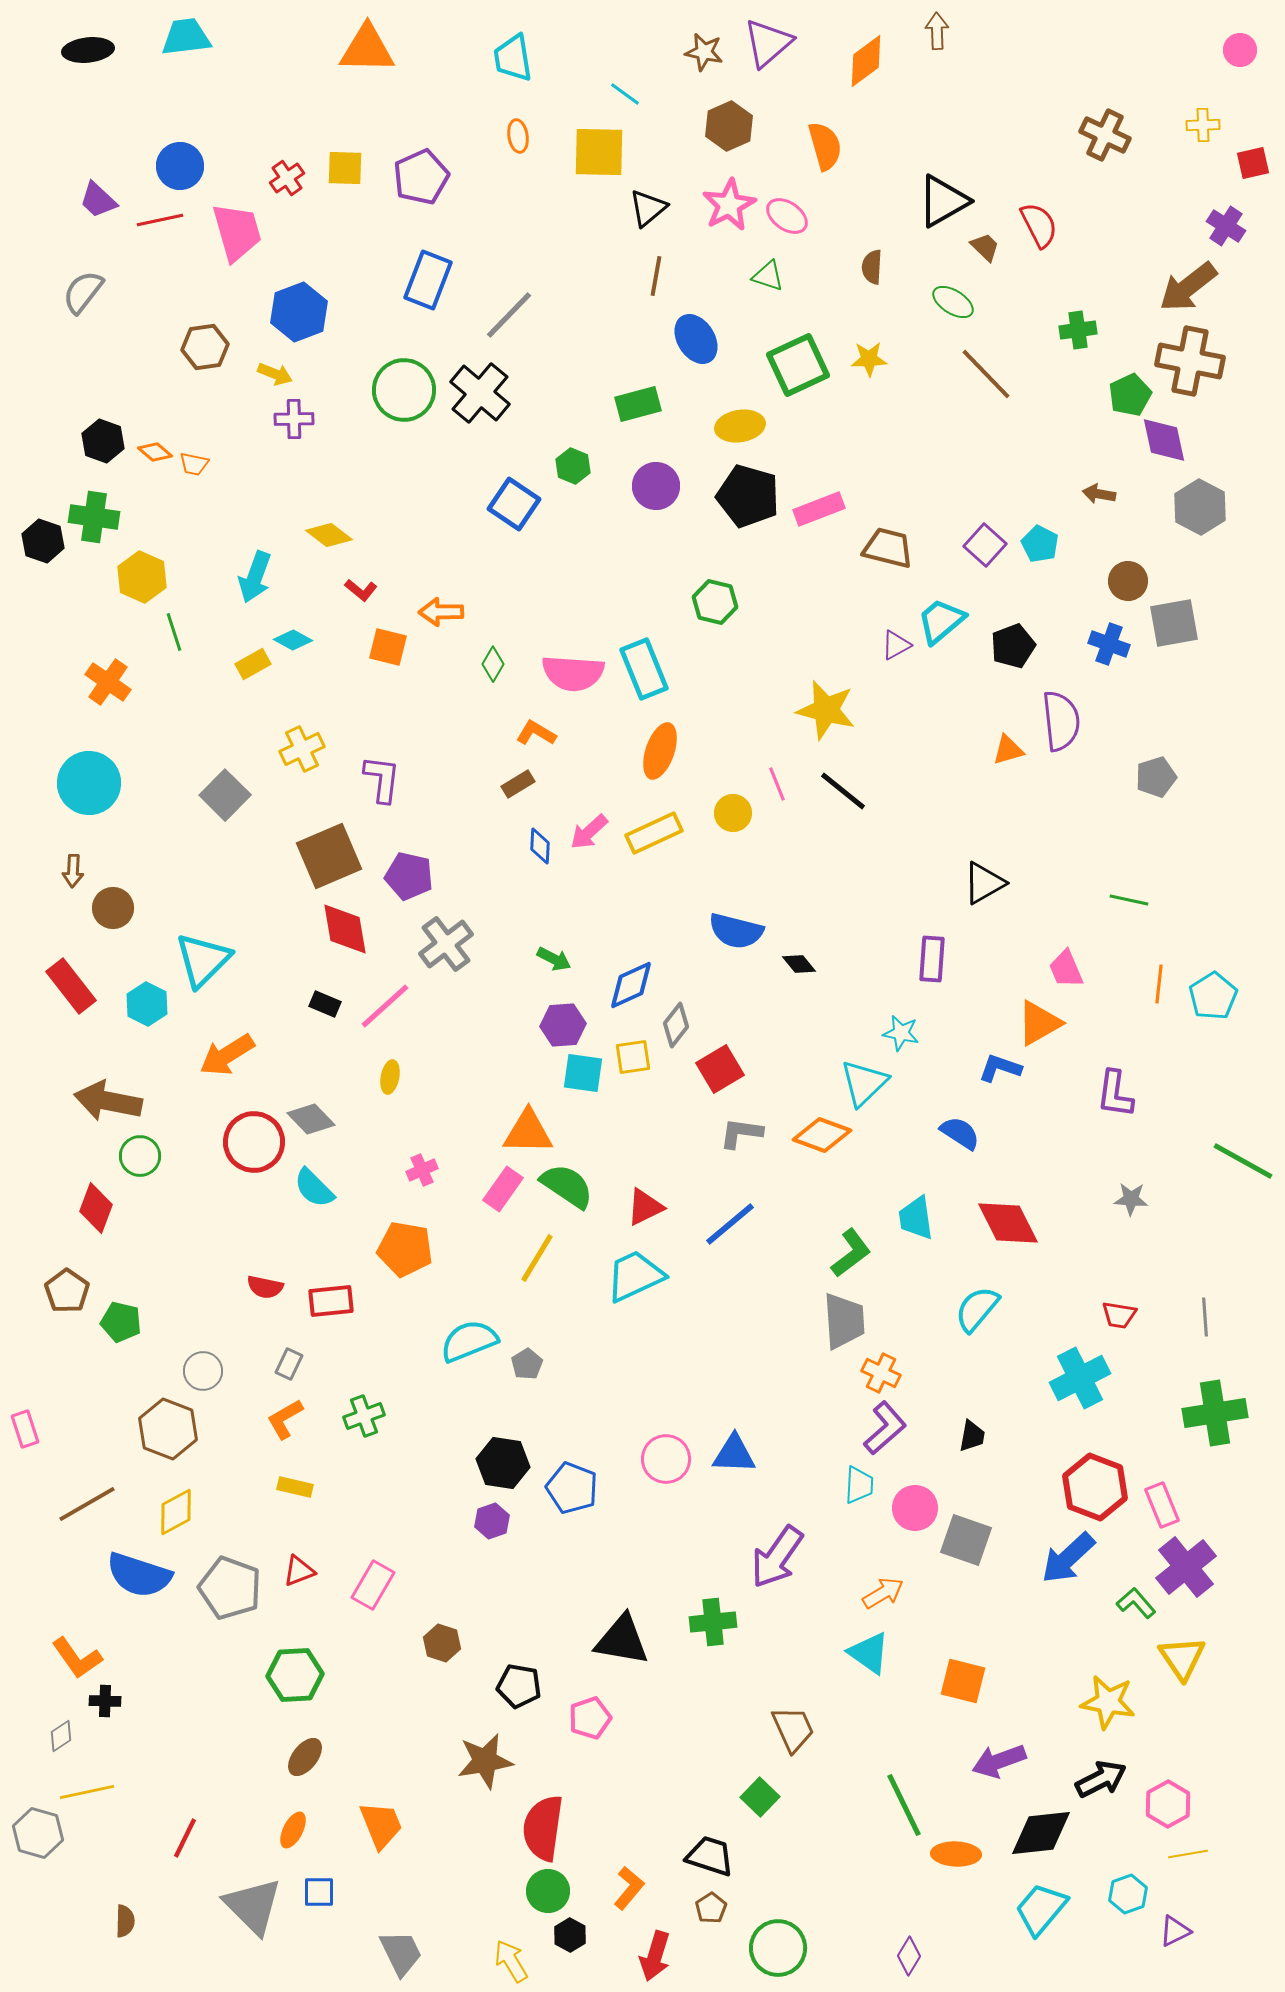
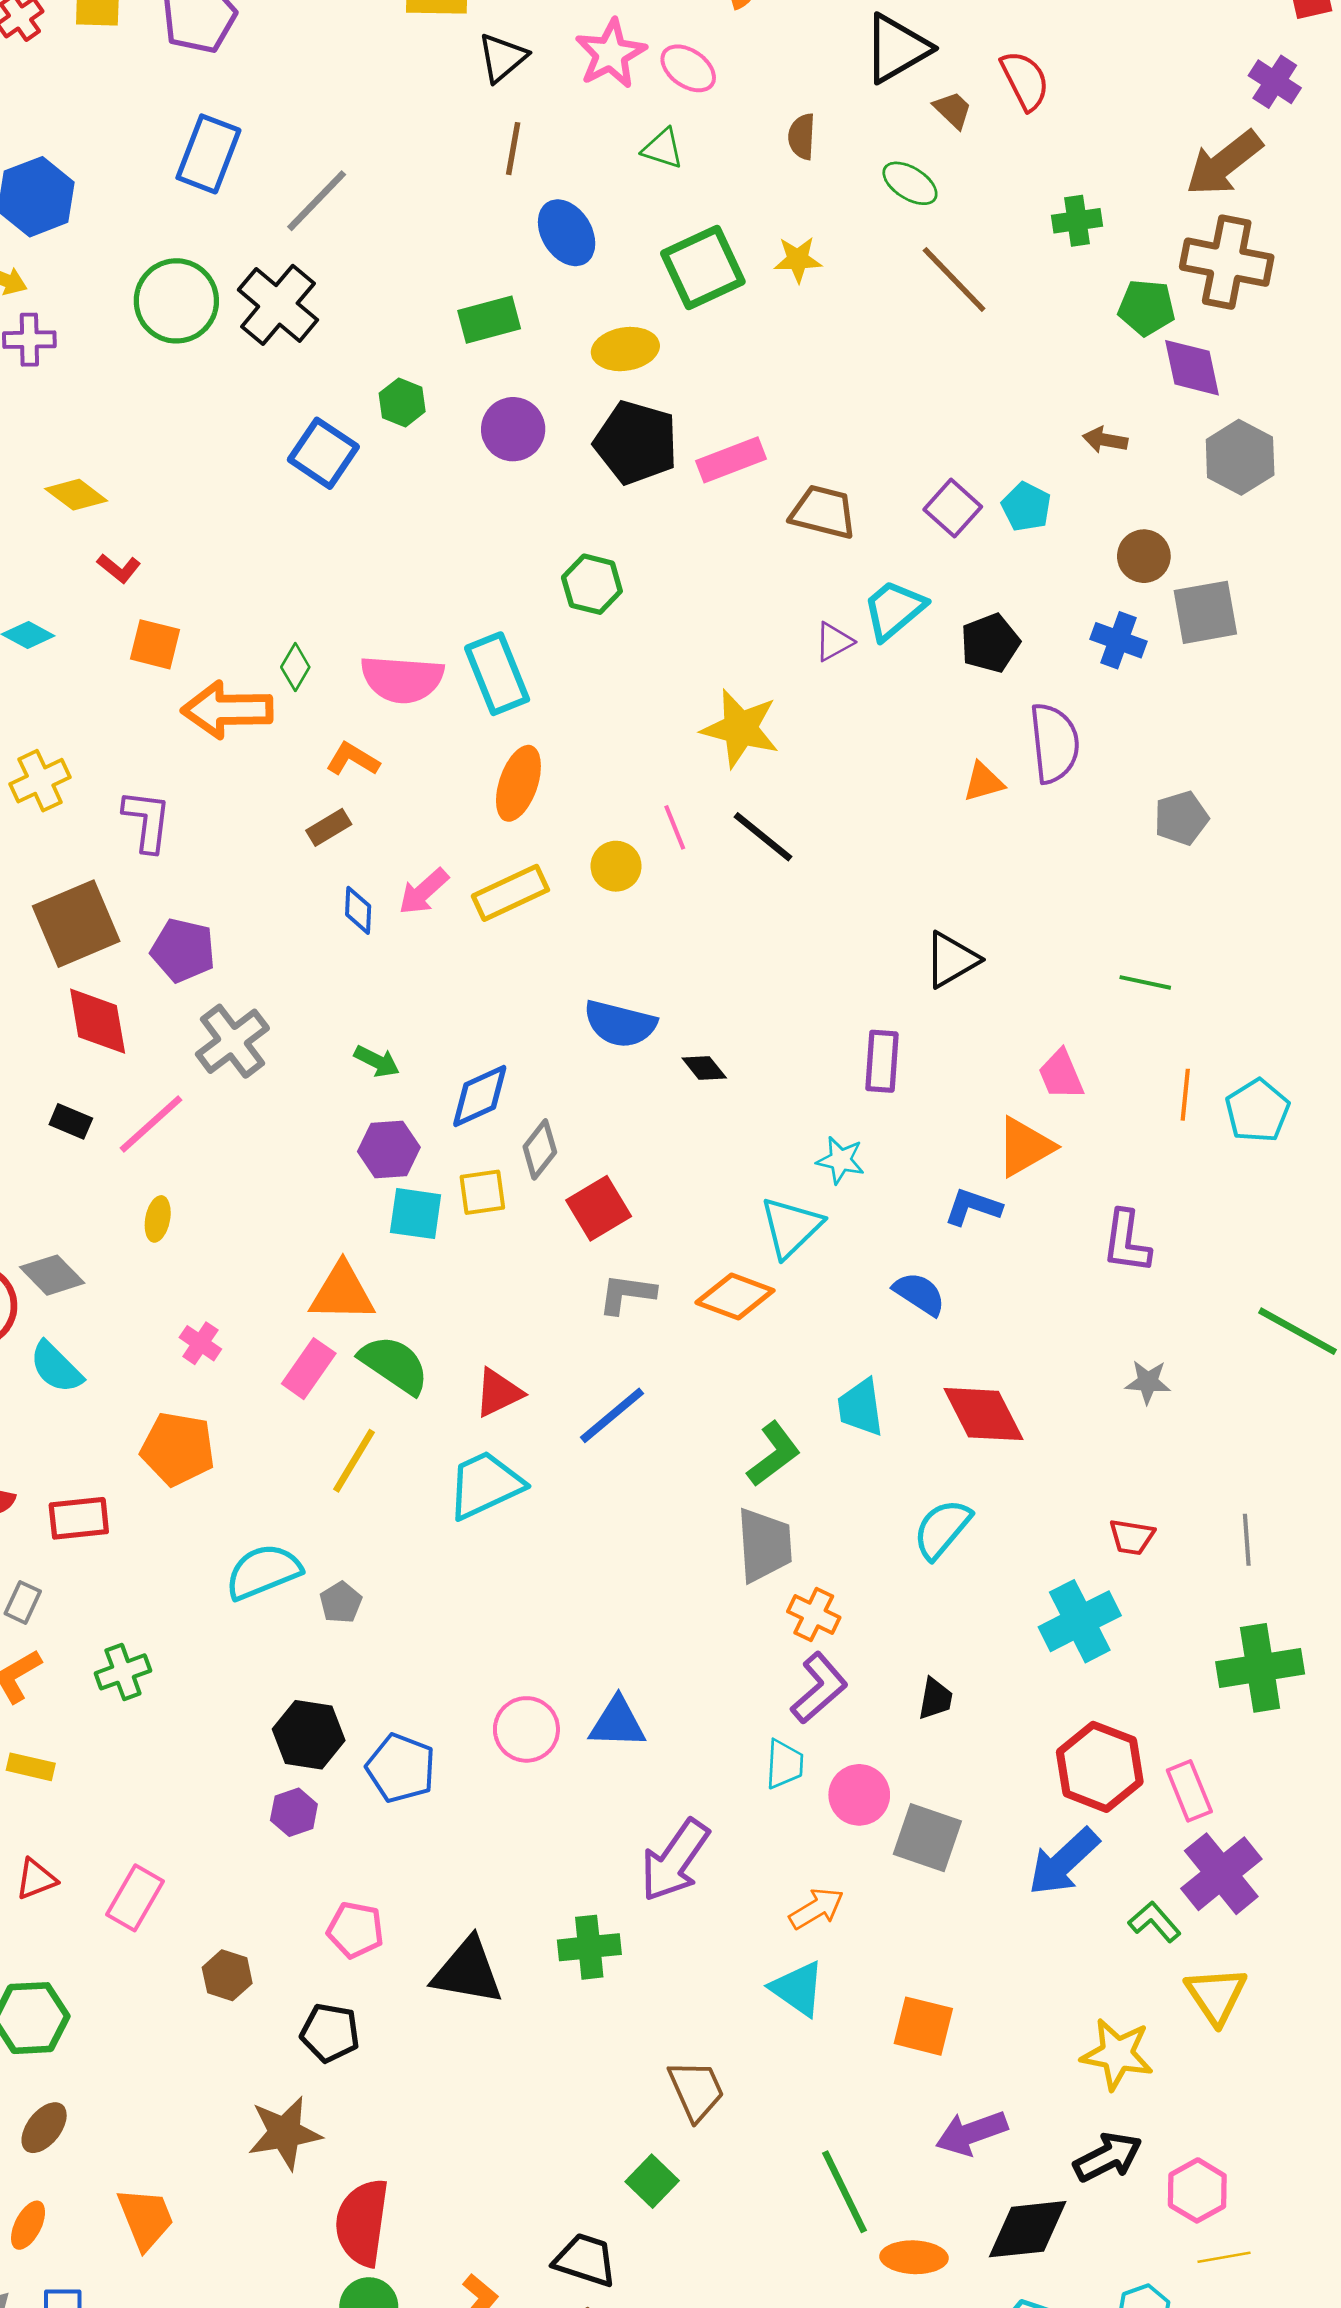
green pentagon: (1130, 395) -> (1147, 308), turned 30
orange arrow: (441, 612) -> (227, 710), moved, size x1.5
pink cross: (422, 1170) -> (200, 1343), turned -32
pink pentagon: (590, 1718) -> (355, 1930), moved, turned 30

